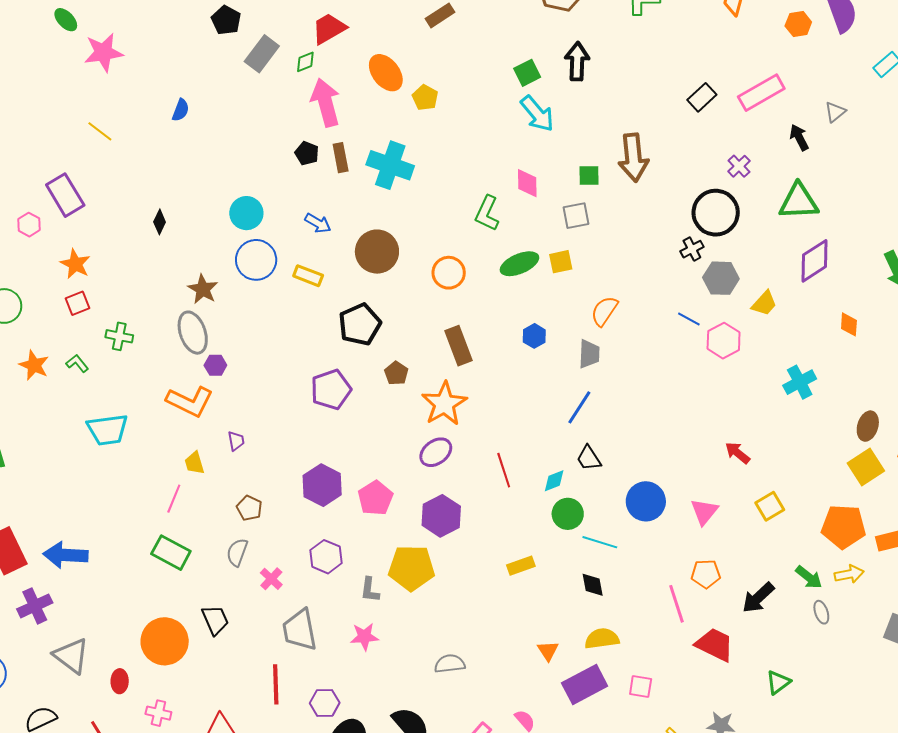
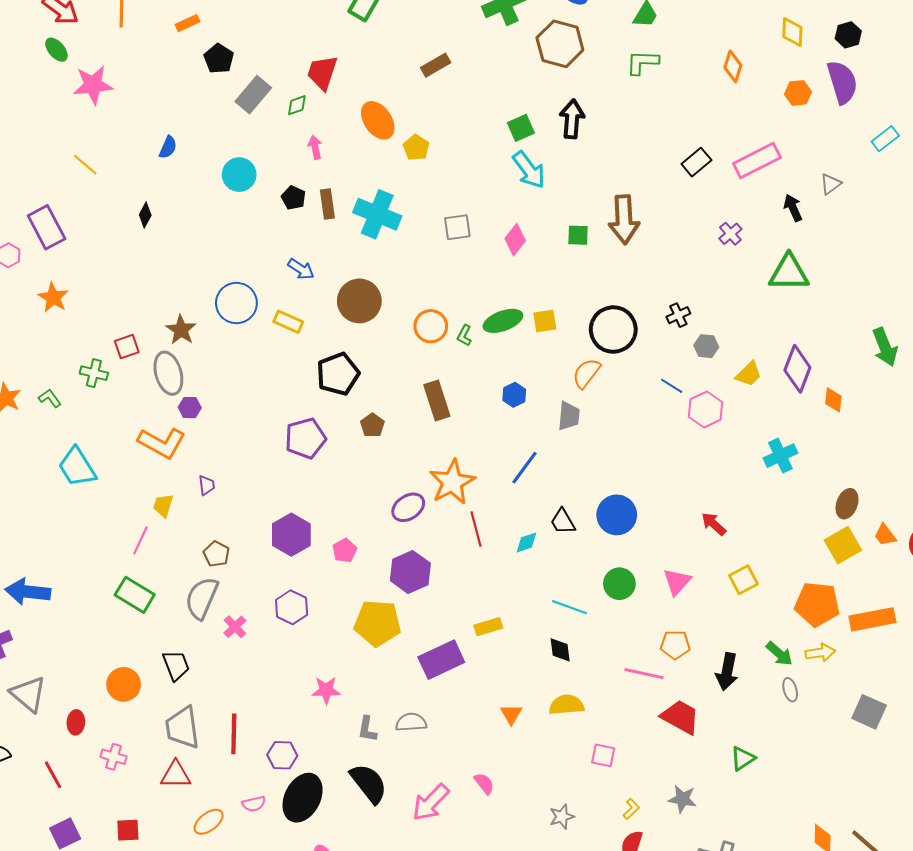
red trapezoid: (329, 29) -> (322, 73), turned -45
pink arrow: (326, 102) -> (315, 147), size x0.5
pink diamond: (527, 183) -> (515, 240), turned 36
cyan circle: (246, 213) -> (239, 175), moved
green L-shape: (487, 213) -> (464, 335), moved, size x0.6
black circle: (716, 213) -> (613, 330), moved
gray square: (576, 216) -> (457, 227), moved
black diamond: (160, 222) -> (145, 215), moved
purple diamond: (814, 261) -> (797, 369), moved, turned -39
gray hexagon: (721, 278) -> (706, 346), size x0.7
red square: (78, 303) -> (127, 347), moved
orange star: (444, 404) -> (452, 482), moved
blue line: (579, 407) -> (525, 468), moved
cyan trapezoid: (108, 430) -> (77, 467), turned 63
yellow trapezoid: (194, 463) -> (163, 505), turned 30
pink pentagon: (375, 498) -> (345, 550), size x0.7
blue circle: (646, 501) -> (617, 515), moved
green circle: (568, 514) -> (619, 584), moved
gray semicircle: (237, 552) -> (202, 598), size x1.5
gray L-shape: (370, 590) -> (367, 729), moved
black arrow: (758, 598) -> (727, 672), turned -39
pink line: (677, 604) -> (644, 674), turned -63
gray trapezoid: (300, 630) -> (183, 728), moved
orange circle: (165, 641) -> (124, 684), size x0.7
purple rectangle: (585, 684) -> (441, 660), moved

